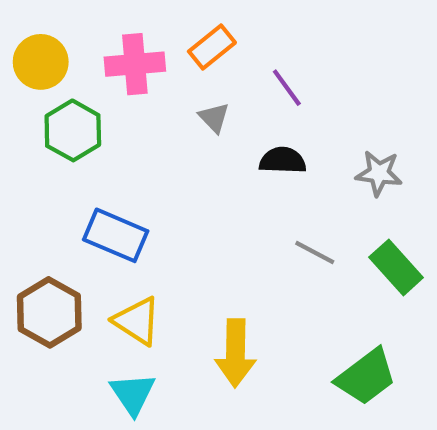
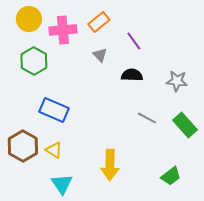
yellow circle: (41, 62) -> (29, 19), moved
yellow triangle: (137, 321) -> (54, 150), moved, size x0.7
green trapezoid: (366, 377) -> (171, 176), size x0.7

